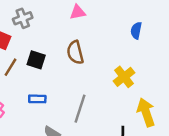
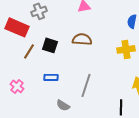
brown semicircle: (75, 52) -> (82, 39), turned 108
yellow cross: (124, 77) -> (126, 49), moved, turned 30

